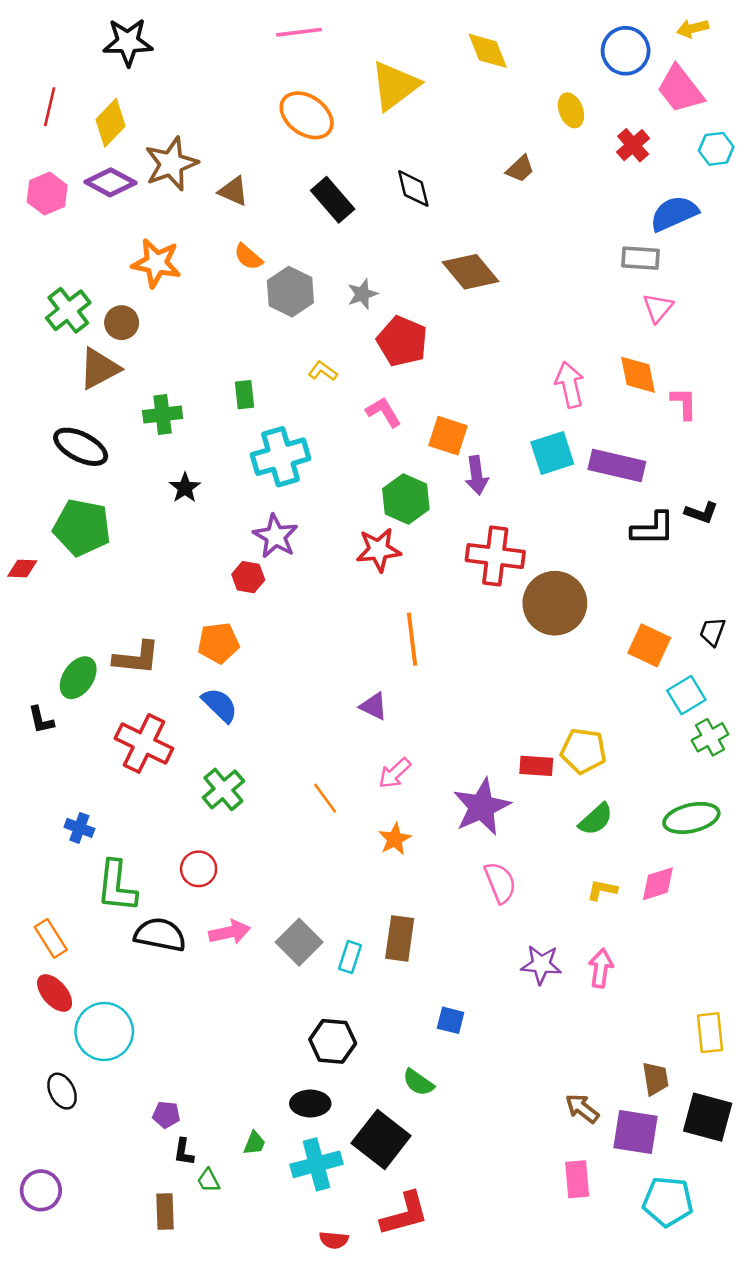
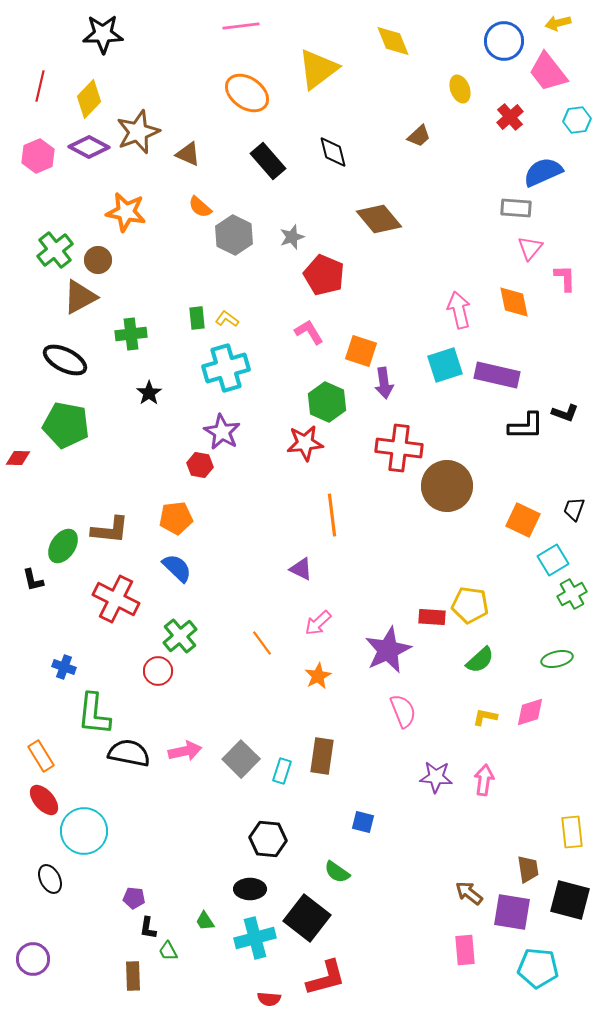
yellow L-shape: (323, 371) -> (227, 319), moved
pink L-shape: (684, 403) -> (565, 278), moved
green ellipse: (691, 818) -> (557, 659), size x0.7
red circle: (199, 869) -> (158, 671), moved
green trapezoid: (254, 1143) -> (205, 921), turned 125

